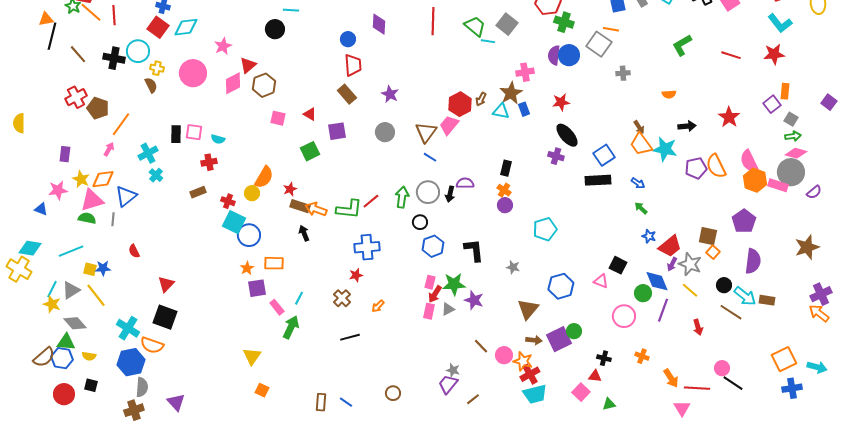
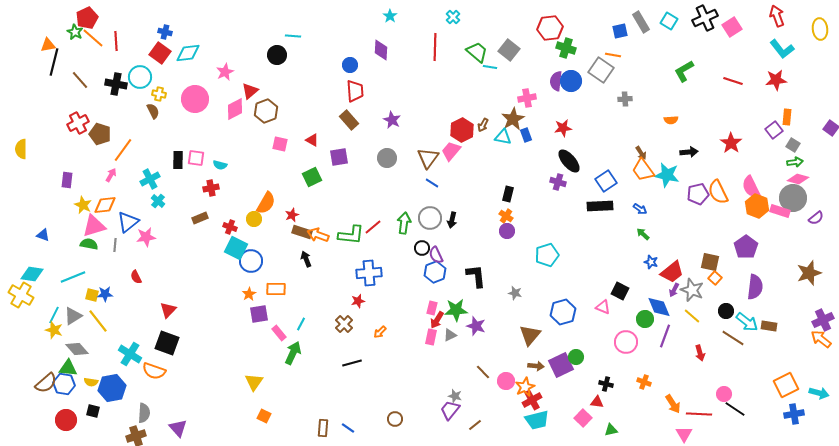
purple semicircle: (465, 183) -> (436, 255), moved, turned -114
pink star: (58, 190) -> (146, 237), moved
orange star: (523, 361) -> (525, 387), turned 30
blue hexagon: (131, 362) -> (112, 388), moved

